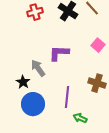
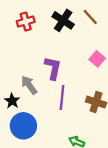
purple L-shape: (59, 53) -> (53, 68), turned 100
purple line: (67, 97) -> (62, 97), moved

